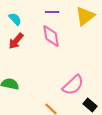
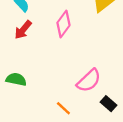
pink diamond: (51, 36) -> (63, 24), turned 45

